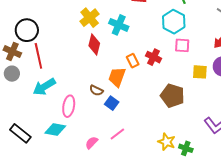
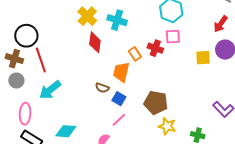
pink square: (182, 45) -> (173, 37), moved
brown pentagon: (172, 96) -> (156, 103), moved
pink ellipse: (69, 106) -> (25, 114), moved
pink line: (117, 134) -> (119, 120), moved
yellow star: (167, 142) -> (167, 126), moved

